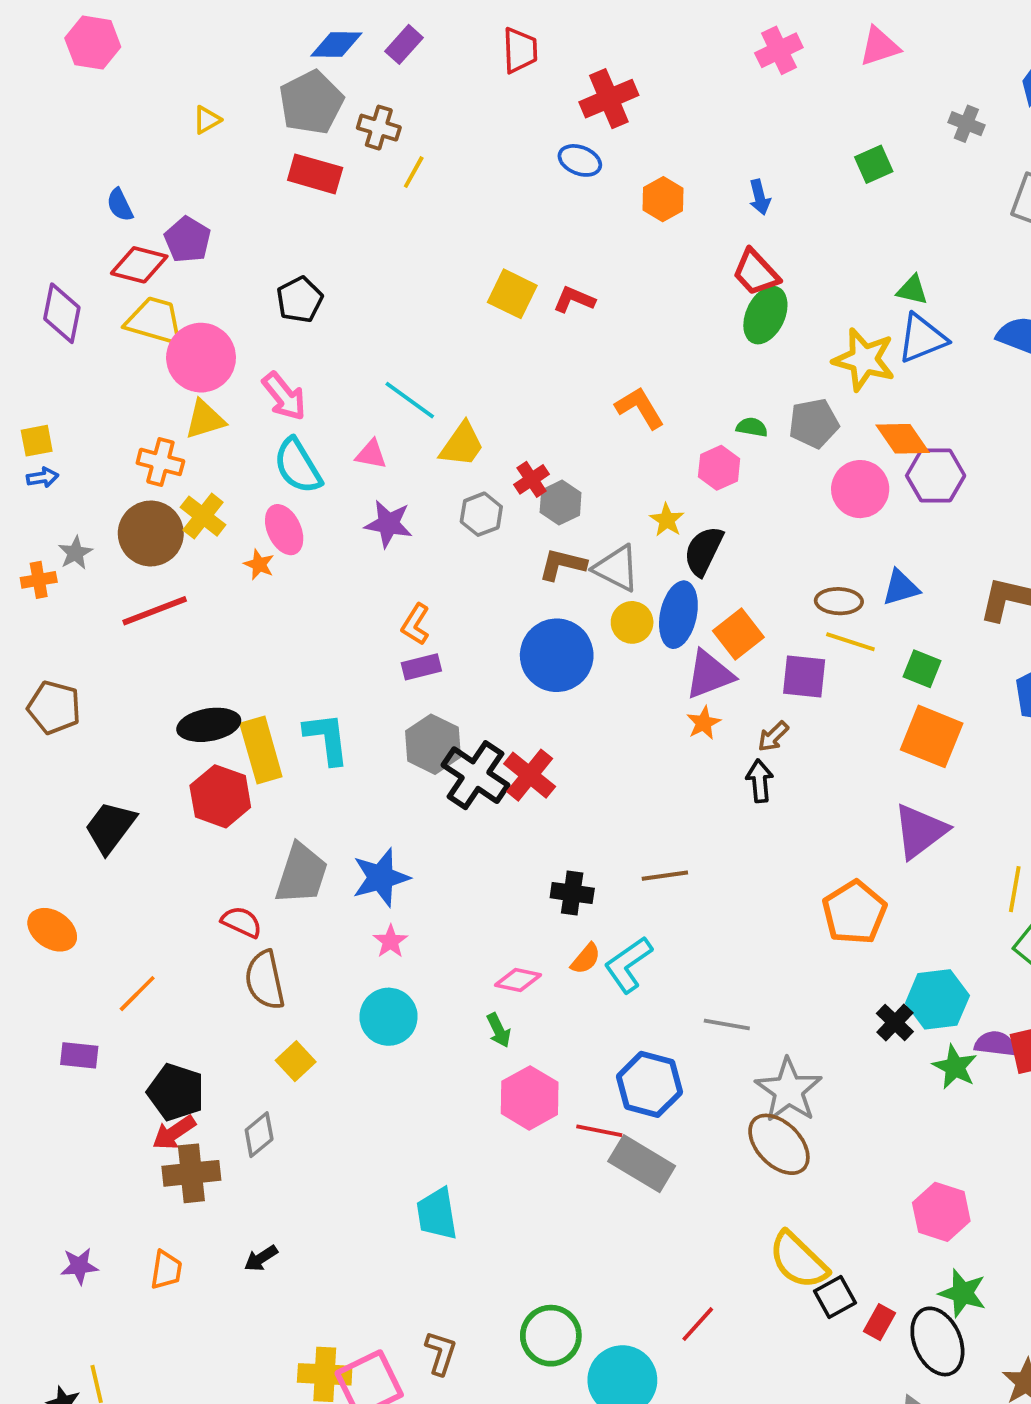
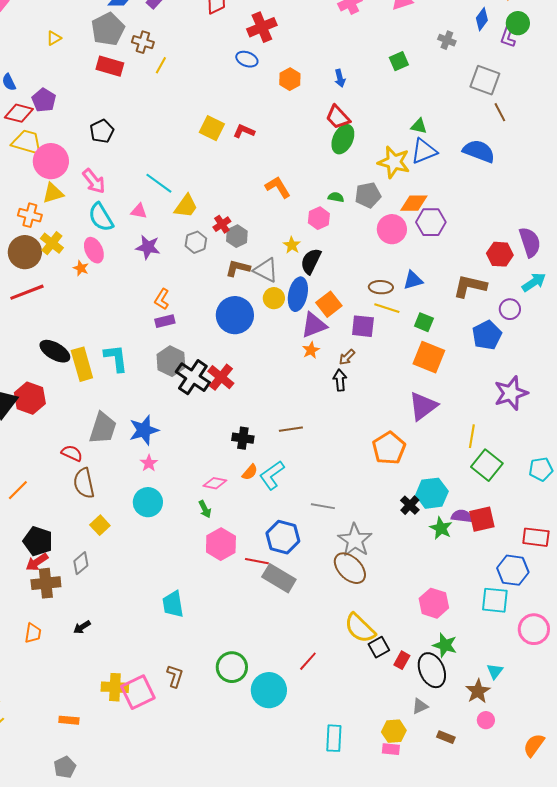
orange diamond: (903, 439) -> (414, 203), turned -56
black ellipse: (209, 725) -> (55, 351), turned 40
red hexagon: (220, 796) -> (30, 398), moved

